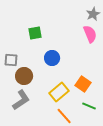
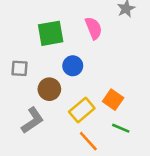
green square: (35, 33) -> (51, 33), size x1.5
pink semicircle: (90, 34) -> (94, 28), moved
brown circle: (24, 76) -> (49, 89), moved

